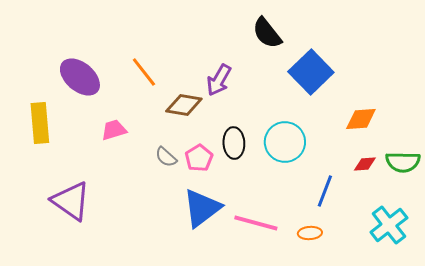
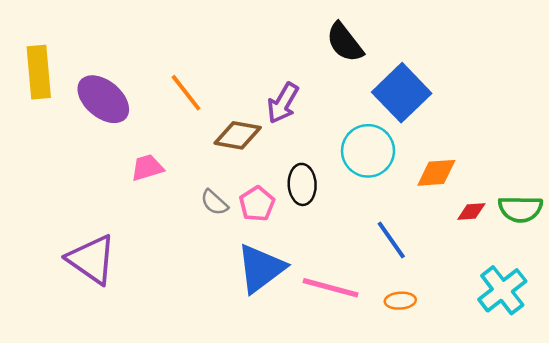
orange diamond: (361, 119) -> (436, 173), moved
yellow rectangle: (40, 123) -> (39, 72), moved
cyan circle: (285, 142) -> (368, 151), moved
blue line: (325, 191) -> (391, 240), moved, turned -56

